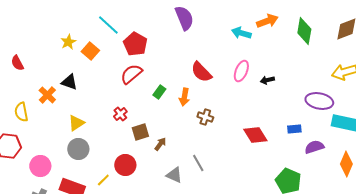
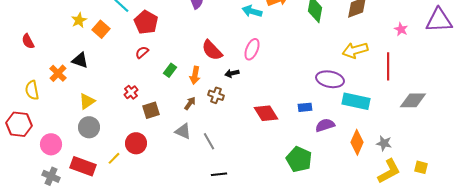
red semicircle: (131, 74) -> (142, 52), size x0.6
black arrow: (267, 80) -> (232, 73), moved
brown arrow: (160, 144) -> (190, 103), moved
gray triangle: (174, 175) -> (183, 131), moved

